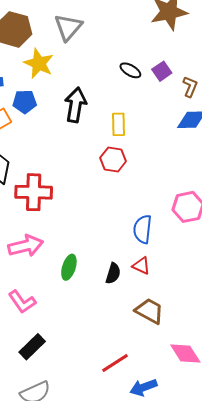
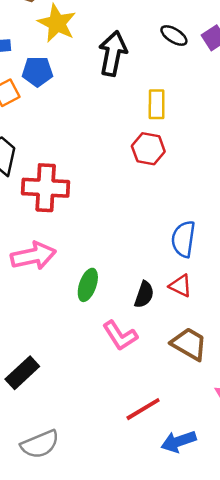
black arrow: (76, 105) -> (113, 53), moved
pink L-shape: (22, 302) -> (120, 336), moved
black rectangle: (32, 347) -> (22, 373), moved

